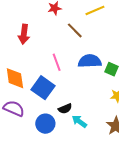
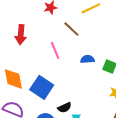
blue semicircle: (90, 61) -> (87, 59), size x0.6
pink line: (57, 62) -> (55, 50), moved

